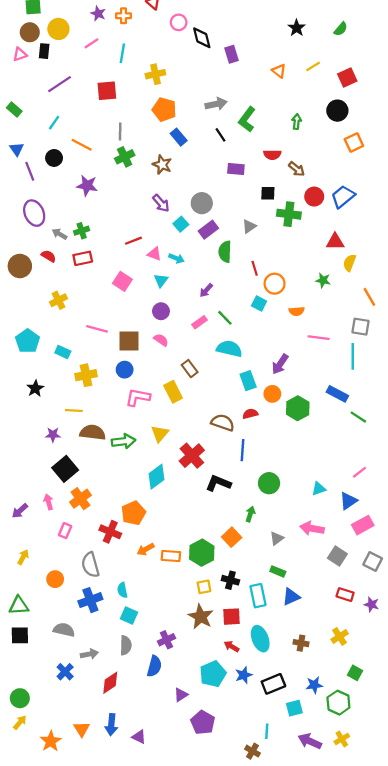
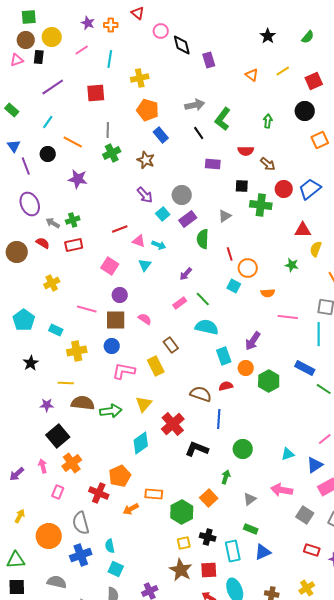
purple circle: (161, 311) -> (120, 295), moved
orange rectangle: (171, 556) -> (154, 494), moved
orange circle: (55, 579) -> (49, 536), size x1.6

